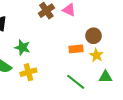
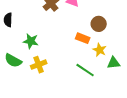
orange rectangle: (76, 49) -> (83, 38), turned 32
yellow star: (96, 55) -> (100, 50), moved

